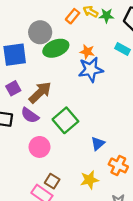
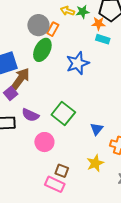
orange rectangle: (73, 16) -> (53, 29), moved
gray circle: (40, 32) -> (38, 25), moved
green ellipse: (56, 48) -> (42, 50), turned -30
orange star: (87, 52) -> (99, 24), moved
brown arrow: (40, 92) -> (21, 79), moved

